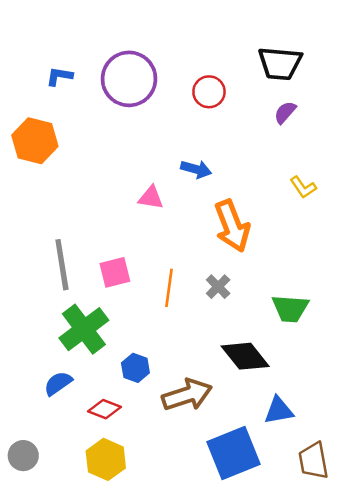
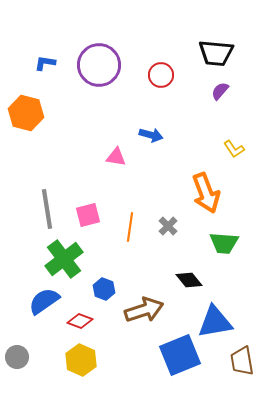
orange arrow: (232, 226) -> (206, 193), moved
black diamond: (245, 356) -> (189, 280), size x0.7
blue semicircle: (58, 383) -> (44, 301), size x1.4
blue triangle: (279, 410) -> (215, 322), size x1.5

